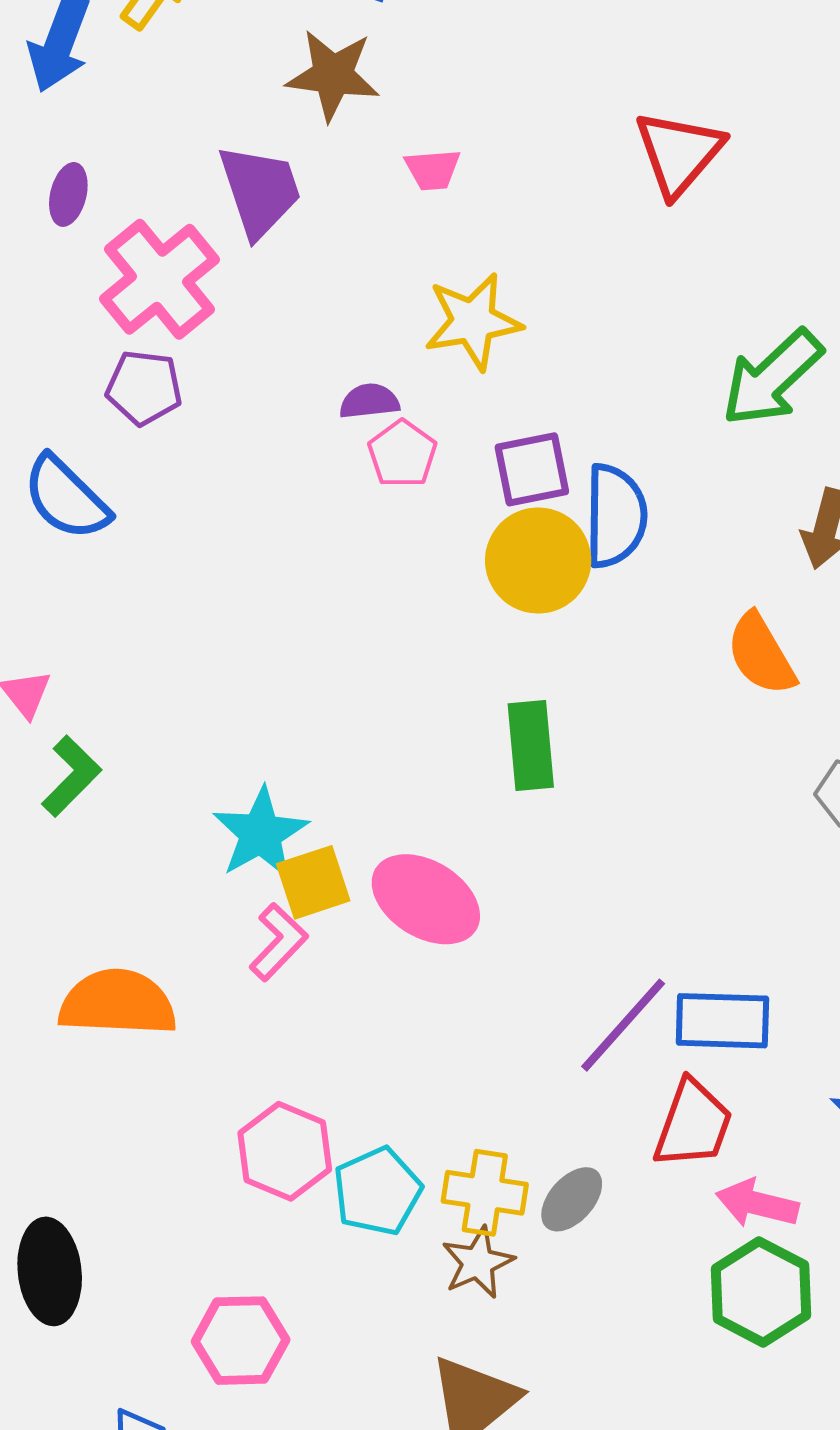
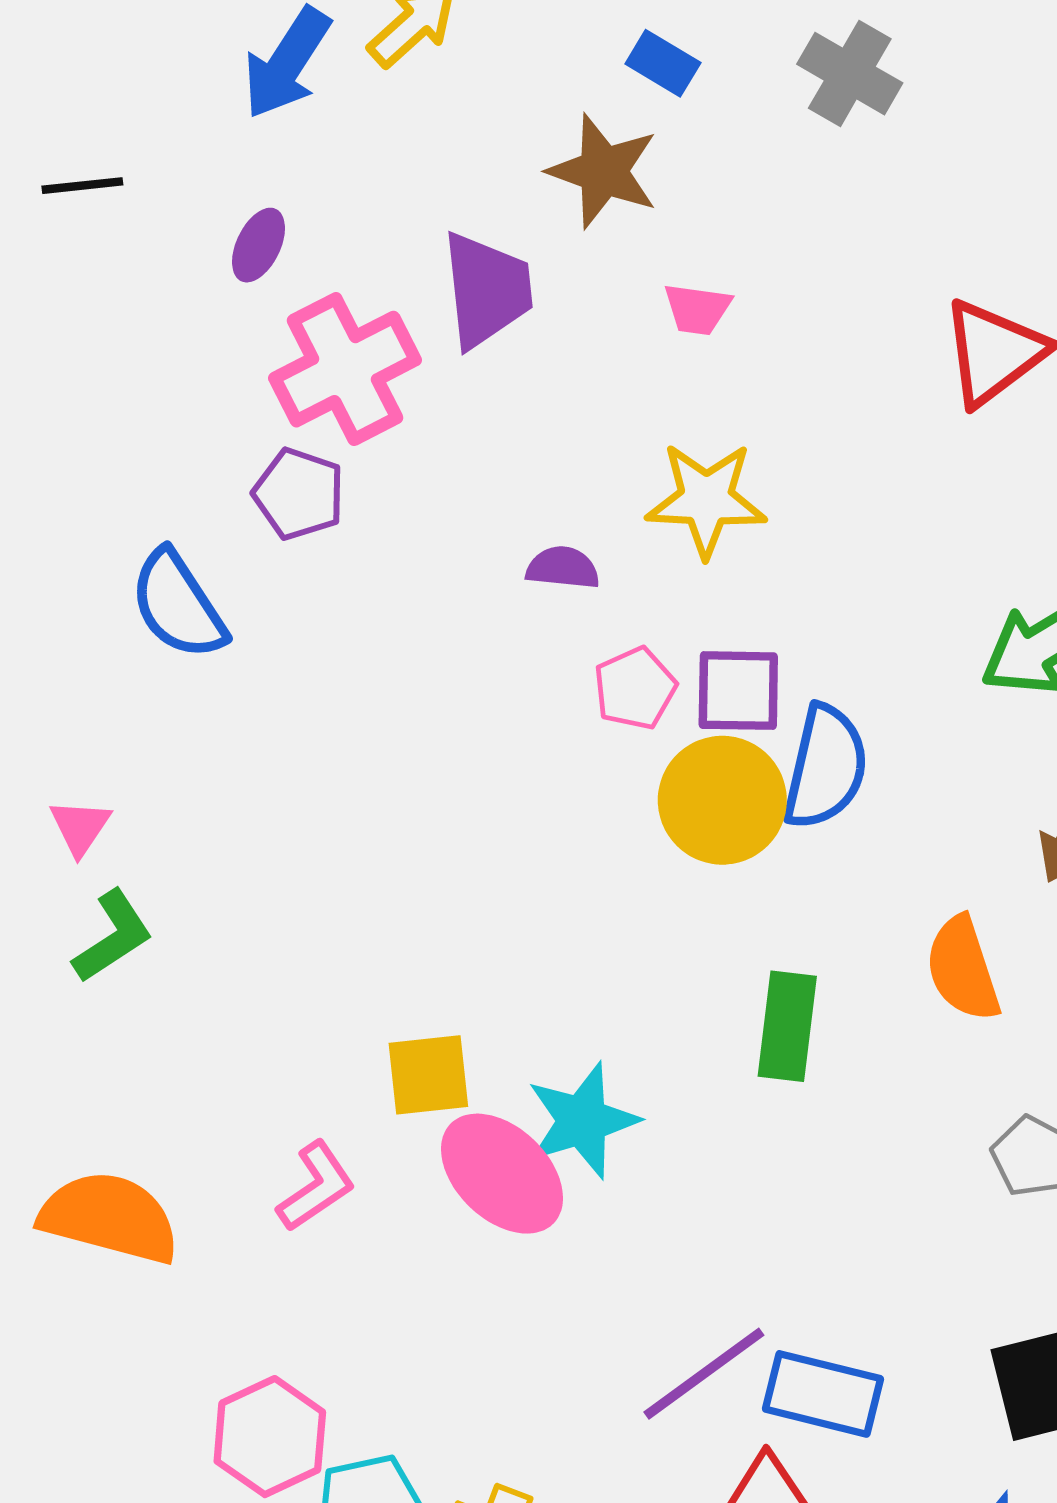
pink pentagon: (402, 454) -> (635, 688), moved
green rectangle: (531, 745) -> (787, 1026), moved
cyan star: (261, 833) -> (582, 1121), moved
yellow square: (313, 882) -> (428, 1075), moved

